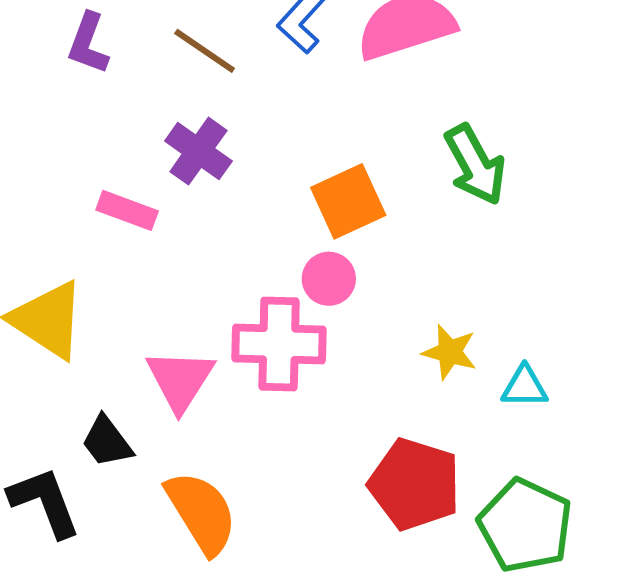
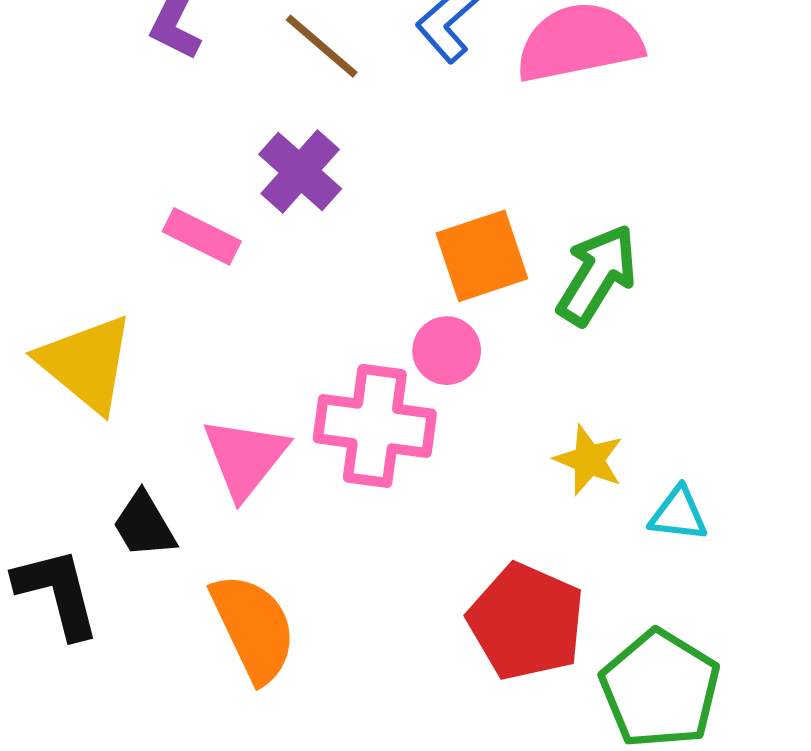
green arrow: (475, 165) -> (597, 275), moved, turned -126

